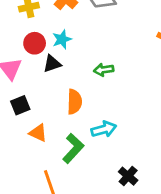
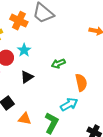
black triangle: (52, 64) -> (27, 77), moved
orange semicircle: (74, 102) -> (81, 83), moved

